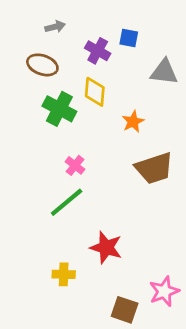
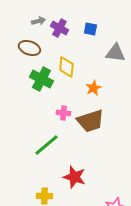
purple cross: (98, 51) -> (59, 28), moved
pink cross: (75, 165) -> (63, 113), moved, turned -32
brown trapezoid: (154, 168) -> (90, 121), moved

